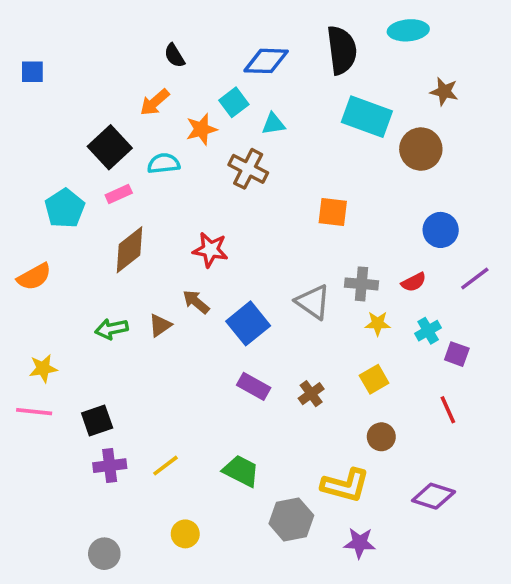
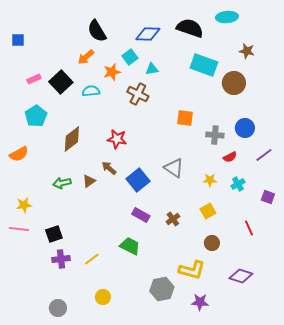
black semicircle: (342, 50) -> (190, 28), turned -64
black semicircle: (174, 56) -> (97, 31), size x1.6
pink rectangle: (119, 194) -> (34, 79), moved
gray cross: (361, 284) -> (215, 135), moved
purple square: (457, 354) -> (268, 197), moved
green trapezoid: (241, 471) -> (130, 246), moved

